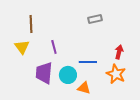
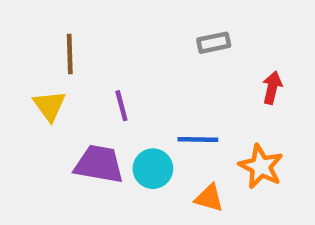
red arrow: (119, 52) -> (272, 88), moved
purple trapezoid: (44, 73) -> (99, 164), turned 95
orange triangle: (84, 88) -> (209, 198), moved

